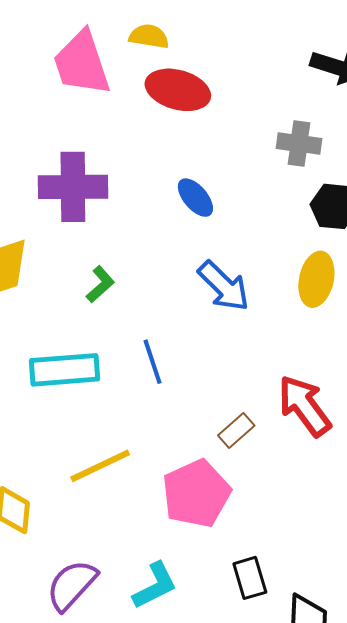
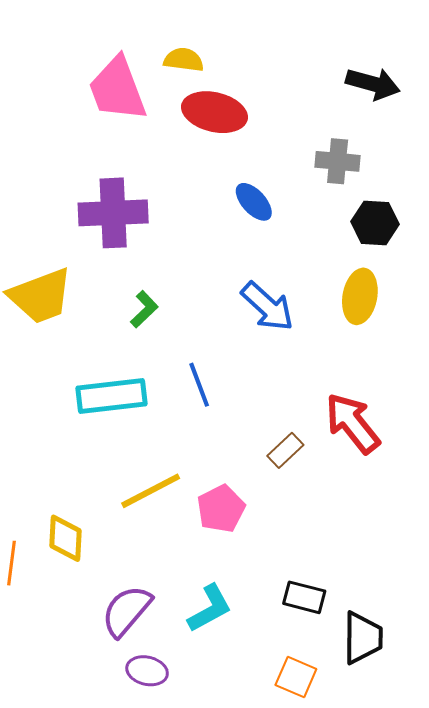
blue ellipse: (195, 198) -> (254, 202), moved
pink pentagon: (196, 494) -> (221, 509), moved, size x0.7
black rectangle: (250, 578) -> (304, 597), turned -57

